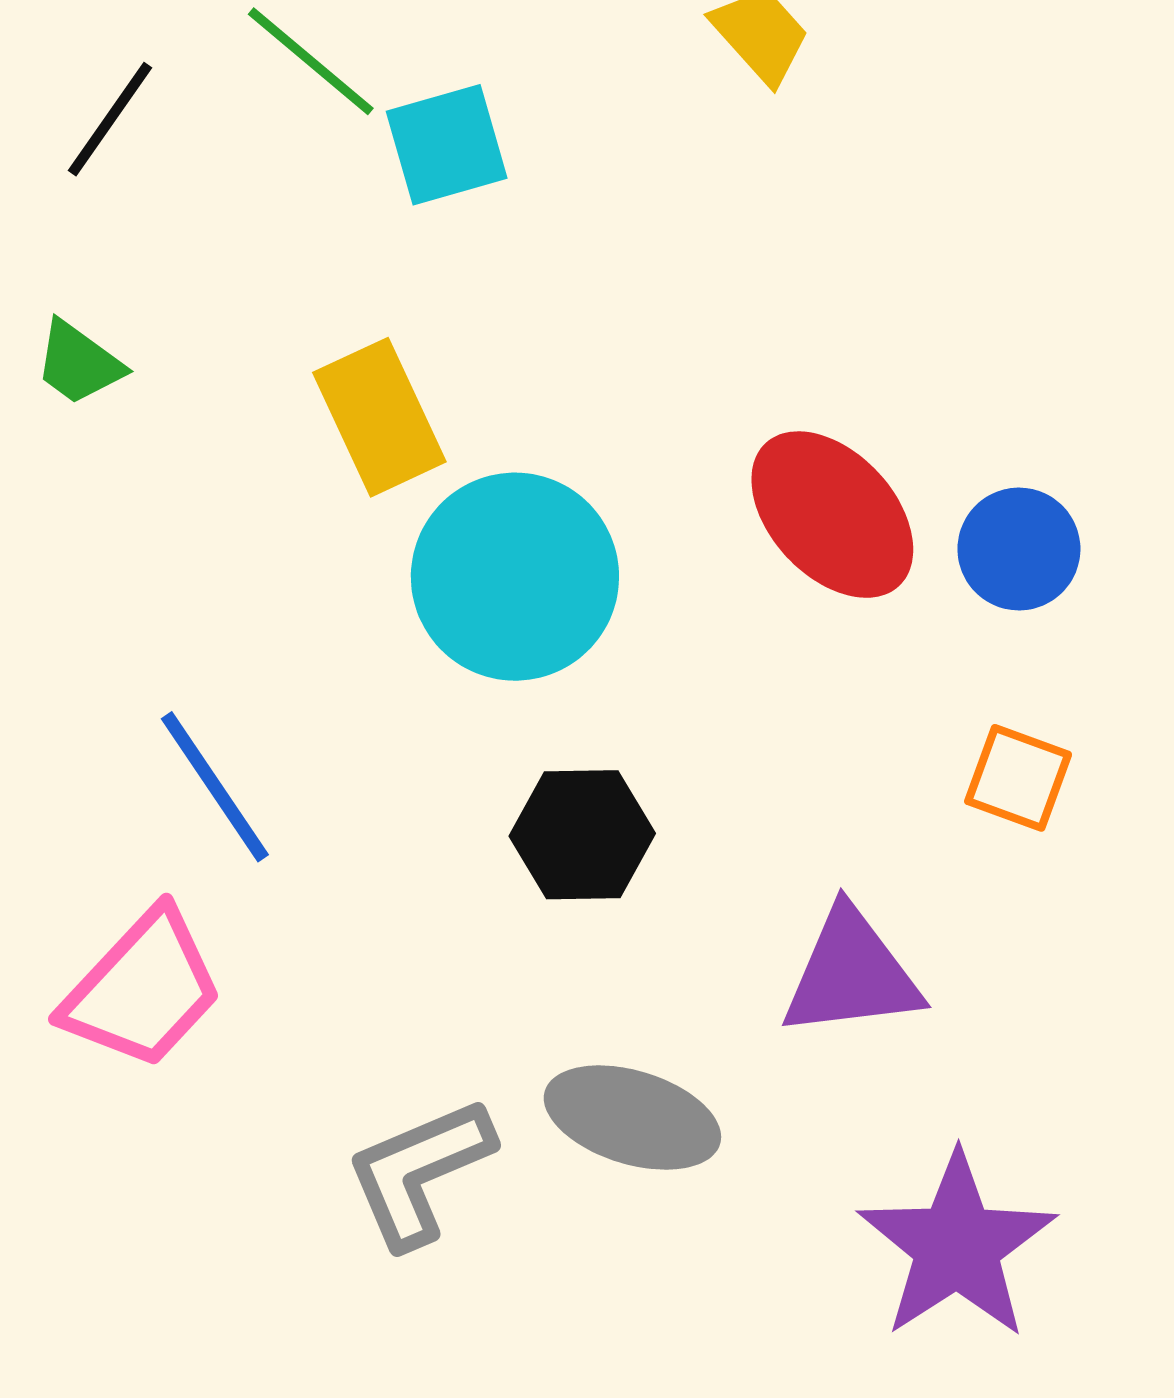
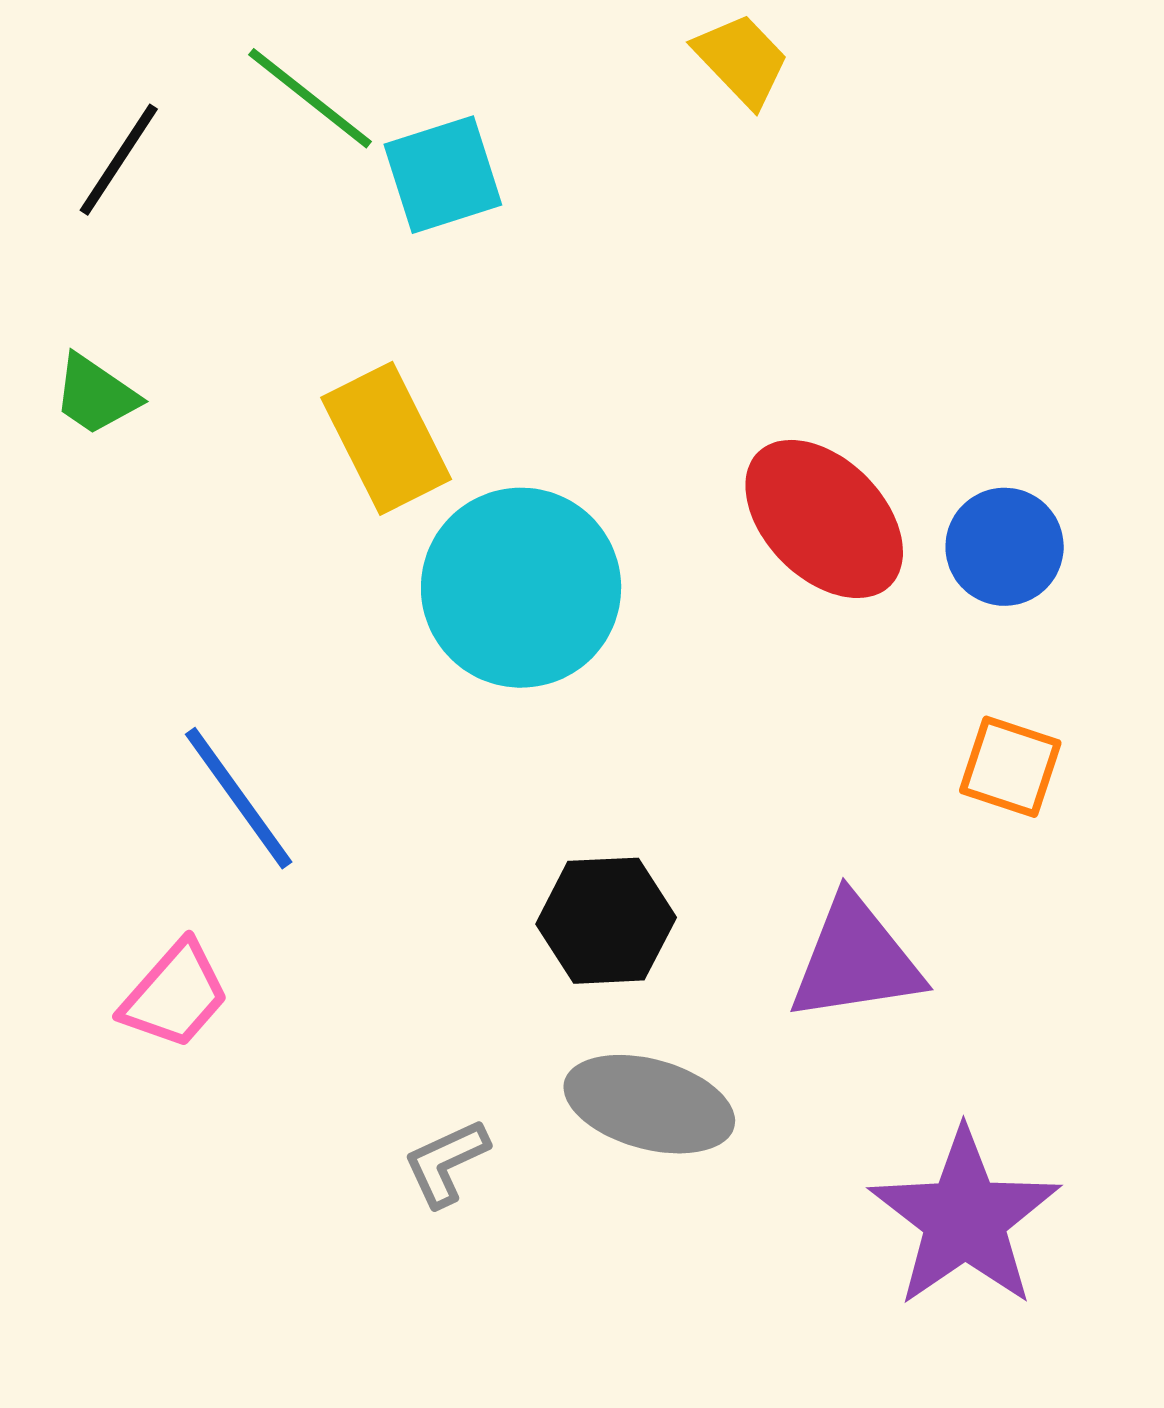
black hexagon: (582, 835) -> (606, 921), moved
pink trapezoid: (143, 989) -> (175, 995), size x0.7
gray L-shape: (419, 1172) -> (446, 1163), size x0.6

